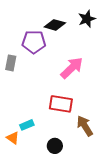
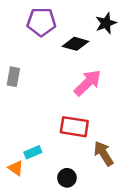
black diamond: (55, 25) -> (76, 44), moved
purple pentagon: (34, 42) -> (41, 22), moved

